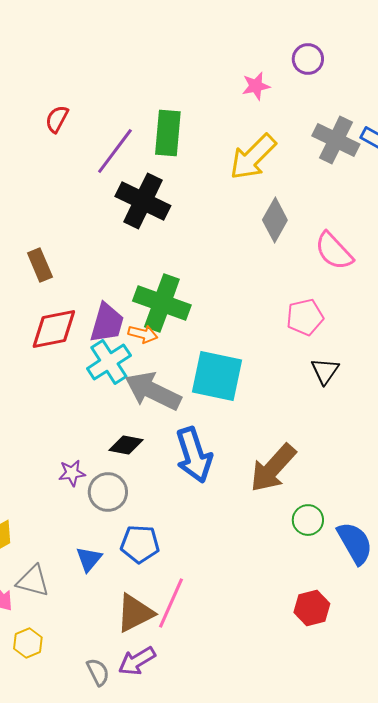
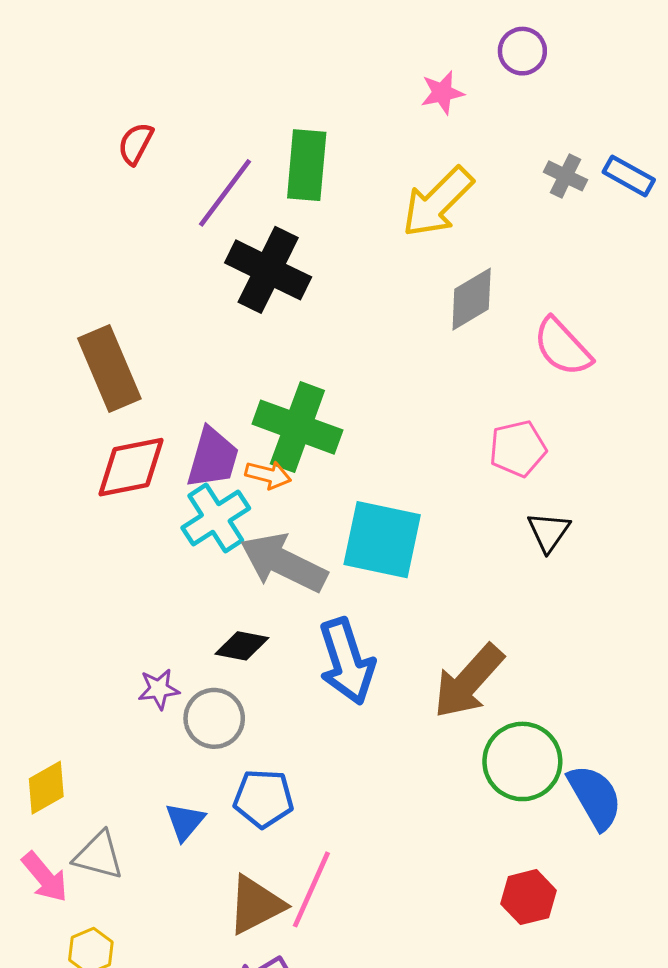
gray cross: (336, 140) -> (566, 176), size x0.6
gray diamond: (275, 220) -> (472, 299), turned 30
brown rectangle: (40, 265) -> (109, 369), size x1.6
green circle: (308, 520) -> (522, 761), size x1.6

